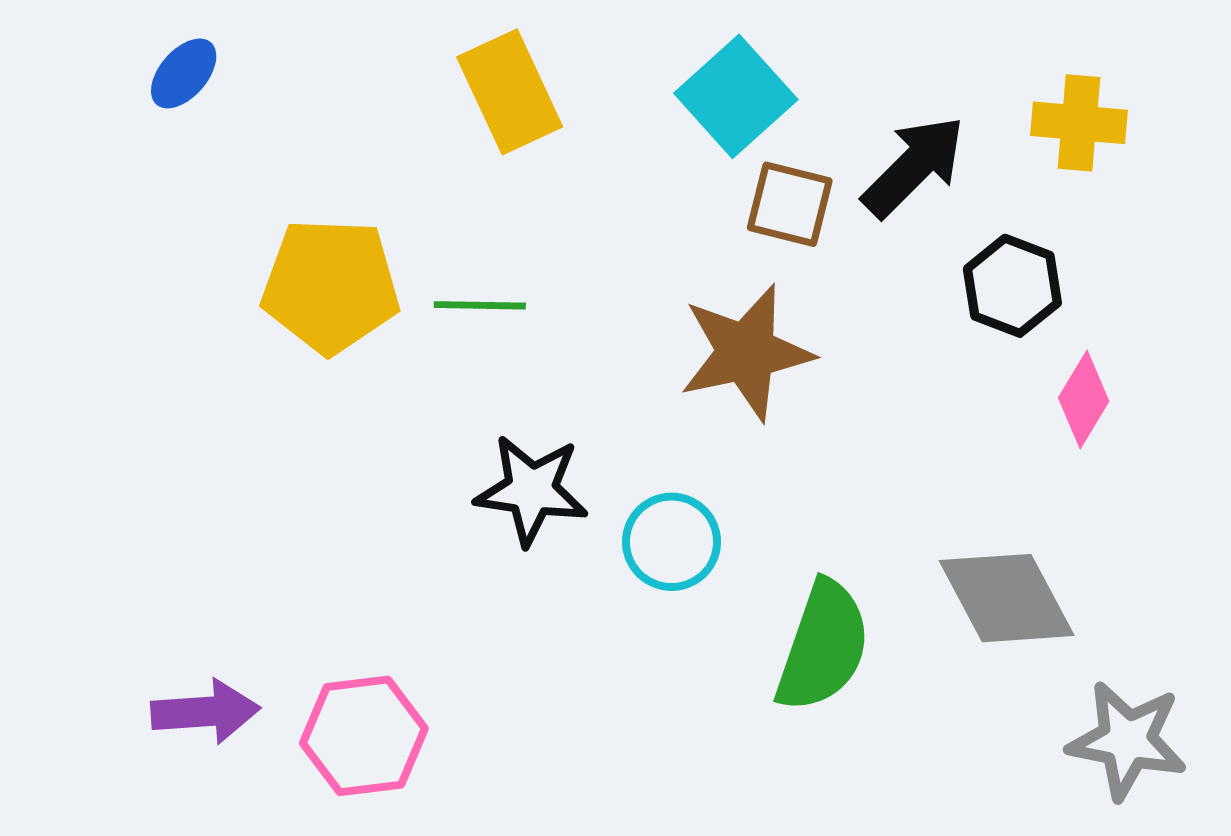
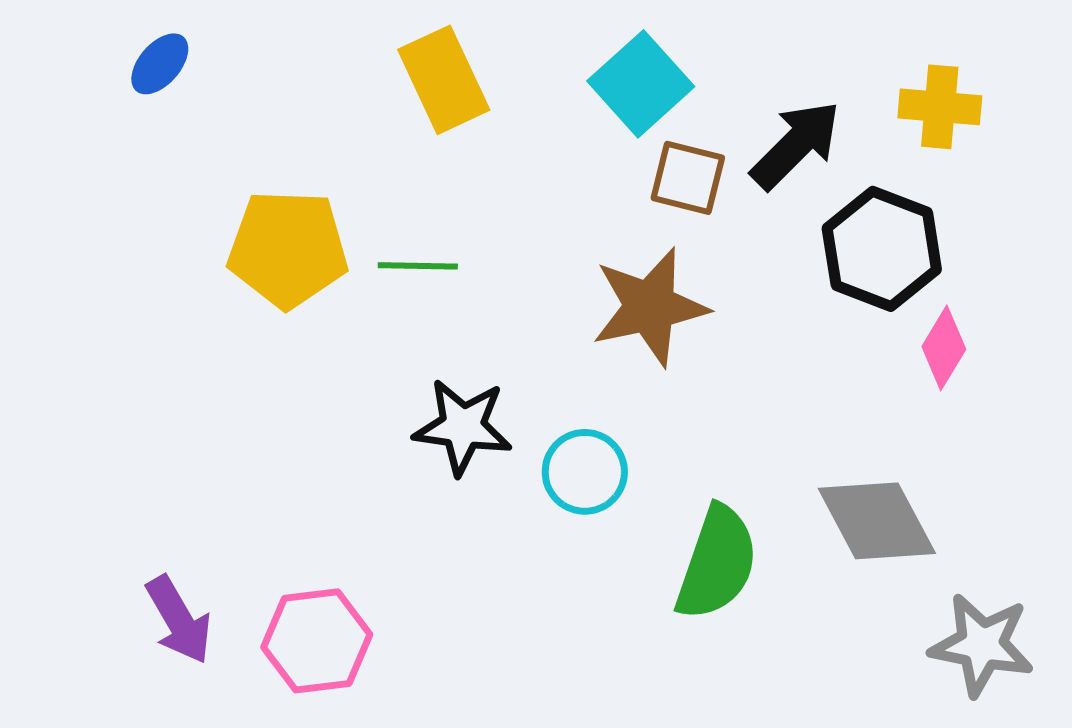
black hexagon: (1012, 286) -> (882, 249), size x1.4
purple arrow: (205, 712) -> (179, 620), turned 64

